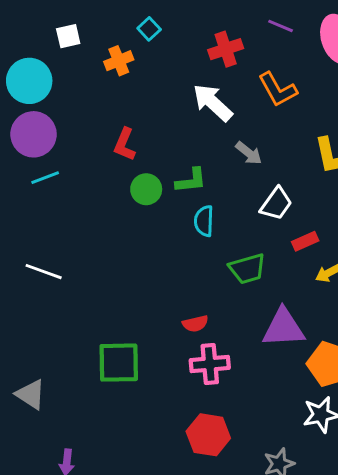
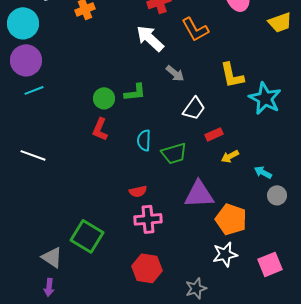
red L-shape: (125, 144) -> (100, 129), moved
cyan semicircle: (204, 221) -> (144, 140), moved
green square: (119, 363) -> (87, 236), moved, turned 32
gray triangle: (31, 394) -> (52, 257), moved

